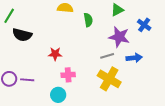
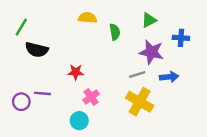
blue cross: (144, 25) -> (181, 38), turned -32
pink cross: (68, 75) -> (91, 97), turned -32
purple line: (27, 80) -> (43, 93), moved

